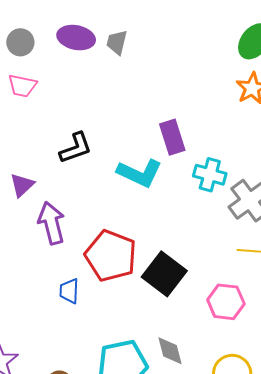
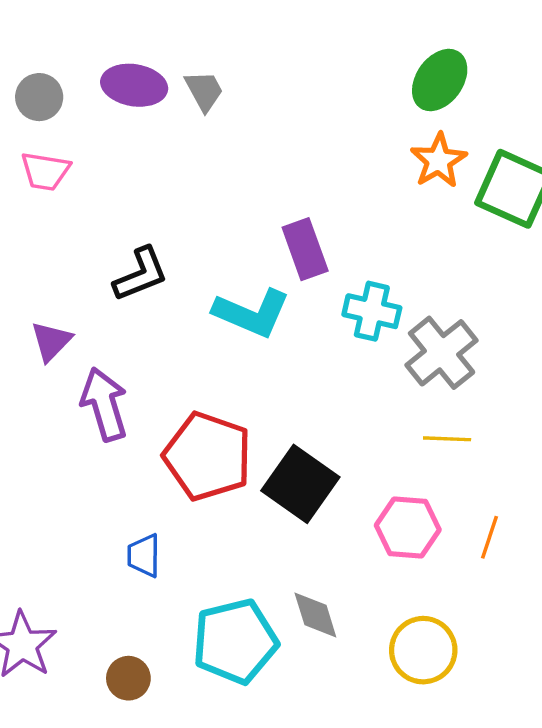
gray trapezoid: (117, 42) -> (204, 91), turned 140
blue trapezoid: (69, 291) -> (144, 556), moved

